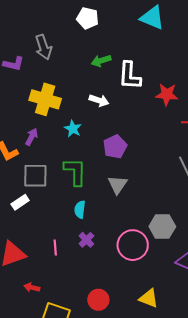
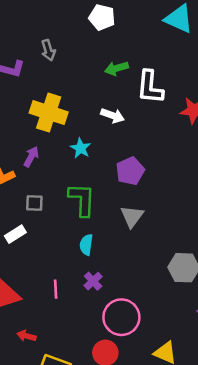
gray arrow: (43, 47) -> (48, 50), size x0.7
gray square: (35, 176) -> (34, 203), size x0.6
pink circle: (133, 245) -> (121, 317), moved

